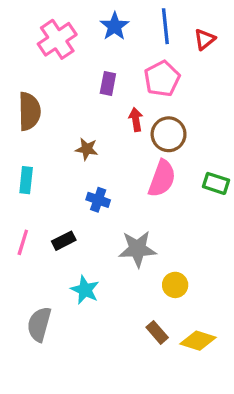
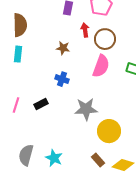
brown star: (87, 149) -> (63, 48), moved
cyan rectangle: (26, 180) -> (18, 54), moved
yellow circle: (175, 285) -> (109, 131), size x1.5
cyan star: (85, 290) -> (54, 158), moved

